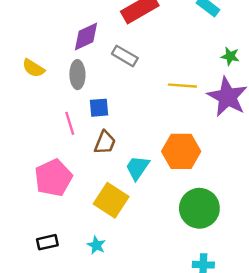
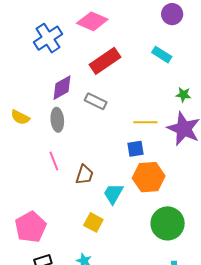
blue square: (99, 108) -> (136, 149), moved
pink pentagon: (53, 178) -> (31, 227), moved
yellow square: (111, 200) -> (93, 222), size x0.7

